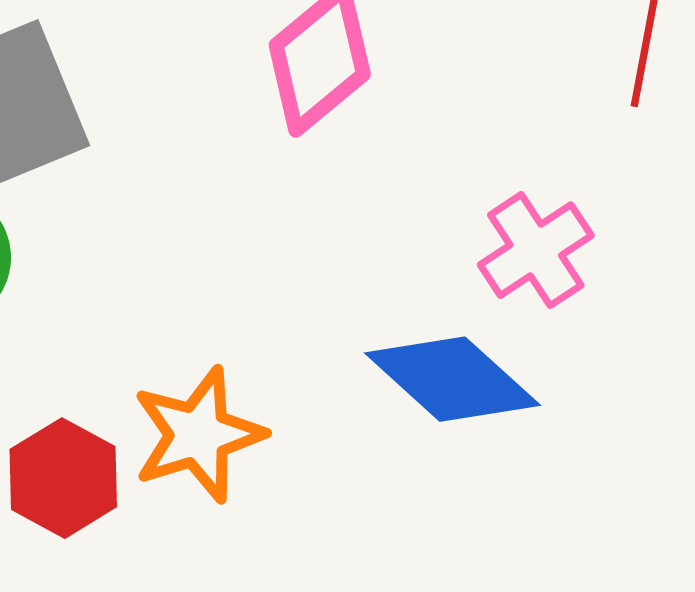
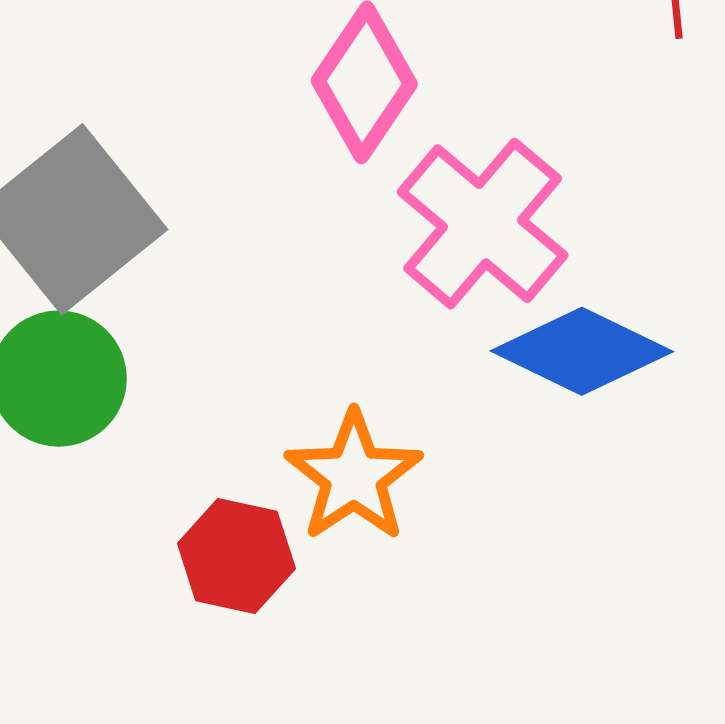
pink cross: (536, 250) -> (483, 224), moved, size x1.5

